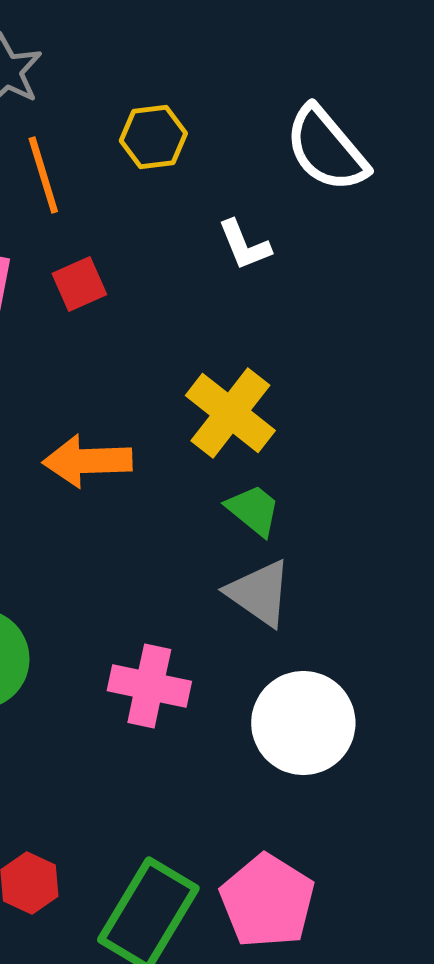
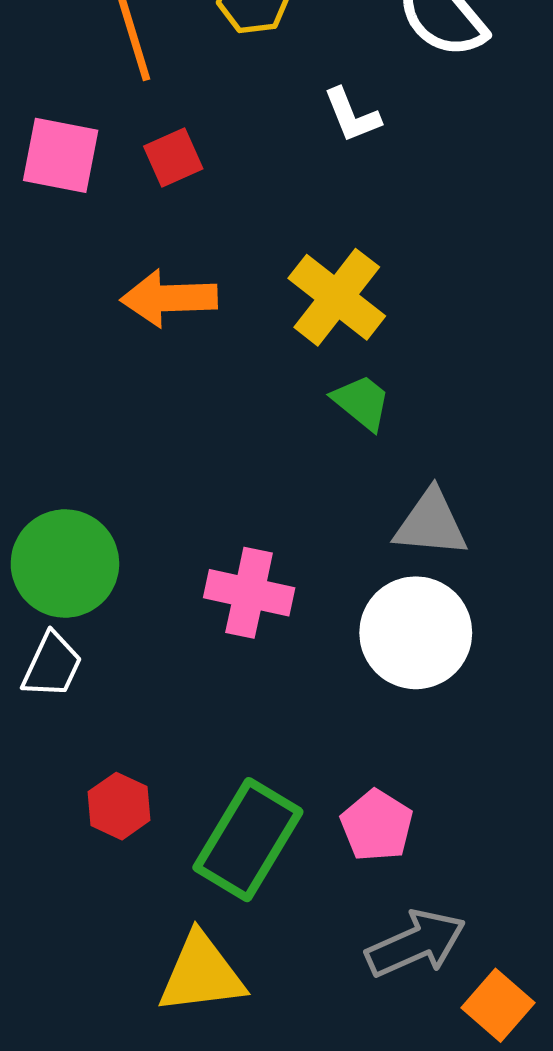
orange arrow: (87, 461) -> (169, 298), moved
gray triangle: (259, 593) -> (431, 523), moved, turned -30
pink pentagon: (267, 901) -> (377, 826), size x0.7

